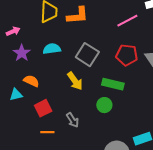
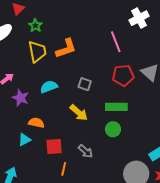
pink line: (127, 21) -> (116, 42), turned -70
gray square: (87, 55) -> (85, 84), size x0.6
red square: (43, 108) -> (54, 147), turned 36
orange line: (47, 132) -> (64, 169), turned -64

